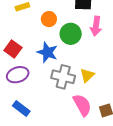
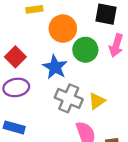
orange circle: (49, 19) -> (63, 29), size x1.5
blue rectangle: (21, 108) -> (14, 127), turned -30

